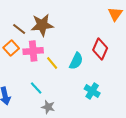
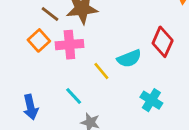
cyan semicircle: (76, 61) -> (129, 58), turned 42
yellow line: (52, 63) -> (101, 71), moved

